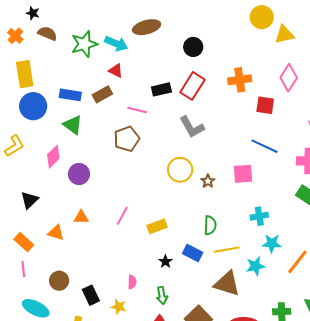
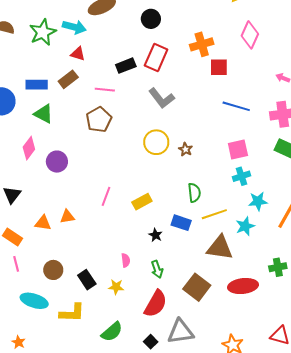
red square: (265, 105) -> (219, 67), moved
pink square: (243, 174) -> (238, 149), moved
orange triangle: (81, 217) -> (67, 217), moved

